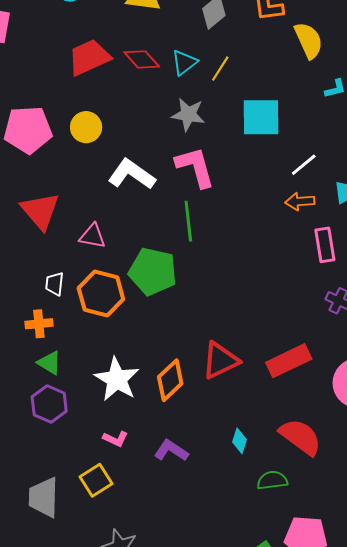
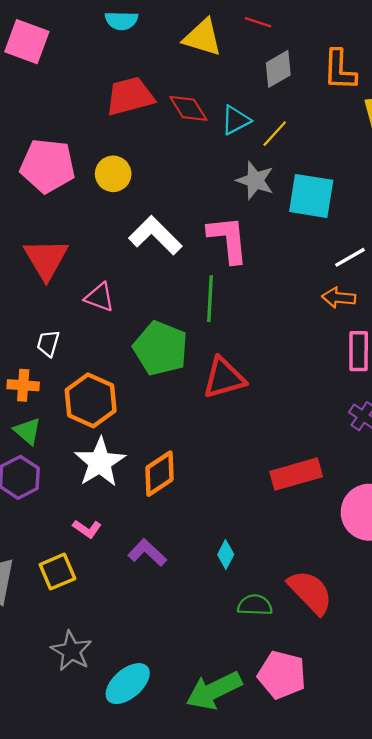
gray star: (188, 114) -> (255, 180), moved
orange hexagon: (101, 294) -> (91, 400), moved
red triangle: (220, 360) -> (224, 378), moved
red semicircle: (300, 437) -> (310, 592), moved

